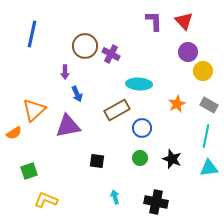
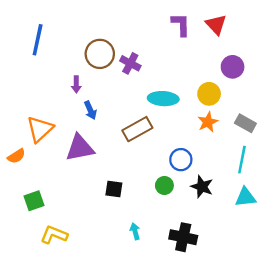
purple circle: (188, 52) -> (233, 67), moved
yellow circle: (203, 71) -> (209, 94), moved
blue circle: (142, 128) -> (181, 160), moved

